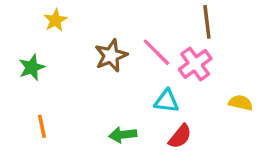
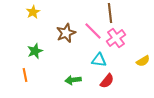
brown line: (207, 22) -> (110, 13), moved
green star: (32, 67) -> (35, 51), moved
yellow semicircle: (241, 103) -> (143, 61), turned 136

